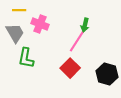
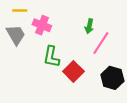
pink line: (77, 41) -> (101, 43), moved
green L-shape: (26, 58) -> (51, 57), moved

